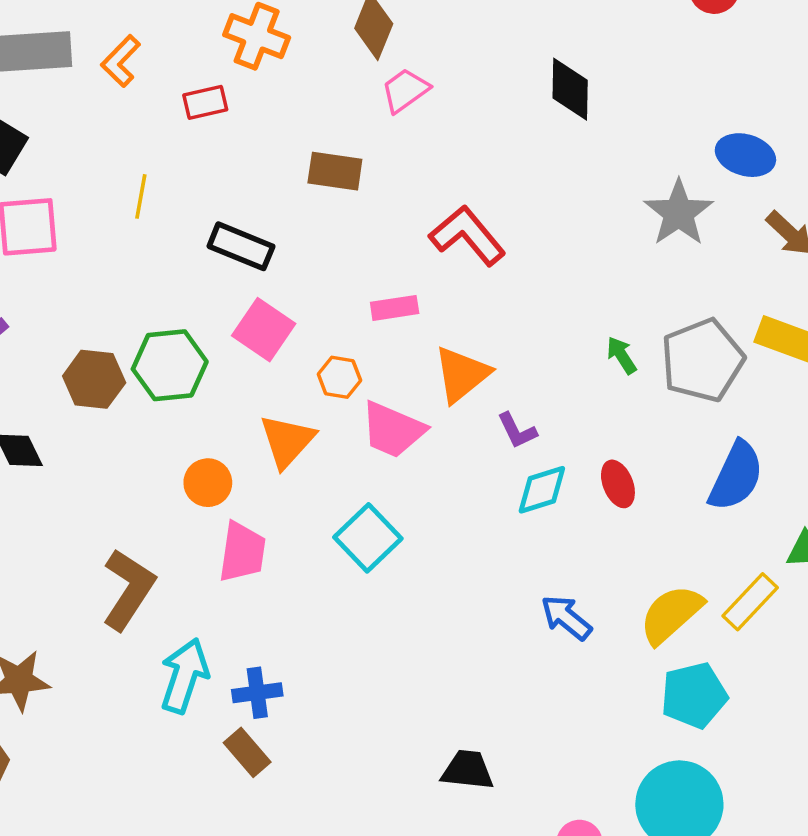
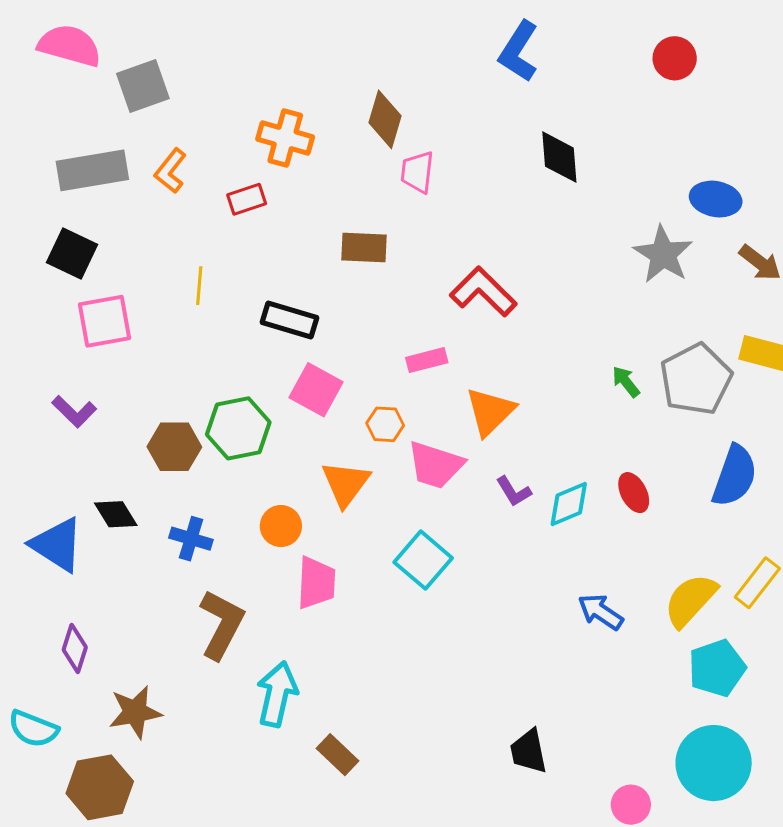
pink trapezoid: (405, 90) -> (417, 172), turned -42
purple L-shape: (517, 431) -> (514, 491), moved
blue cross: (257, 693) -> (191, 539), moved, turned 30
black trapezoid: (468, 770) -> (528, 751), turned -102

